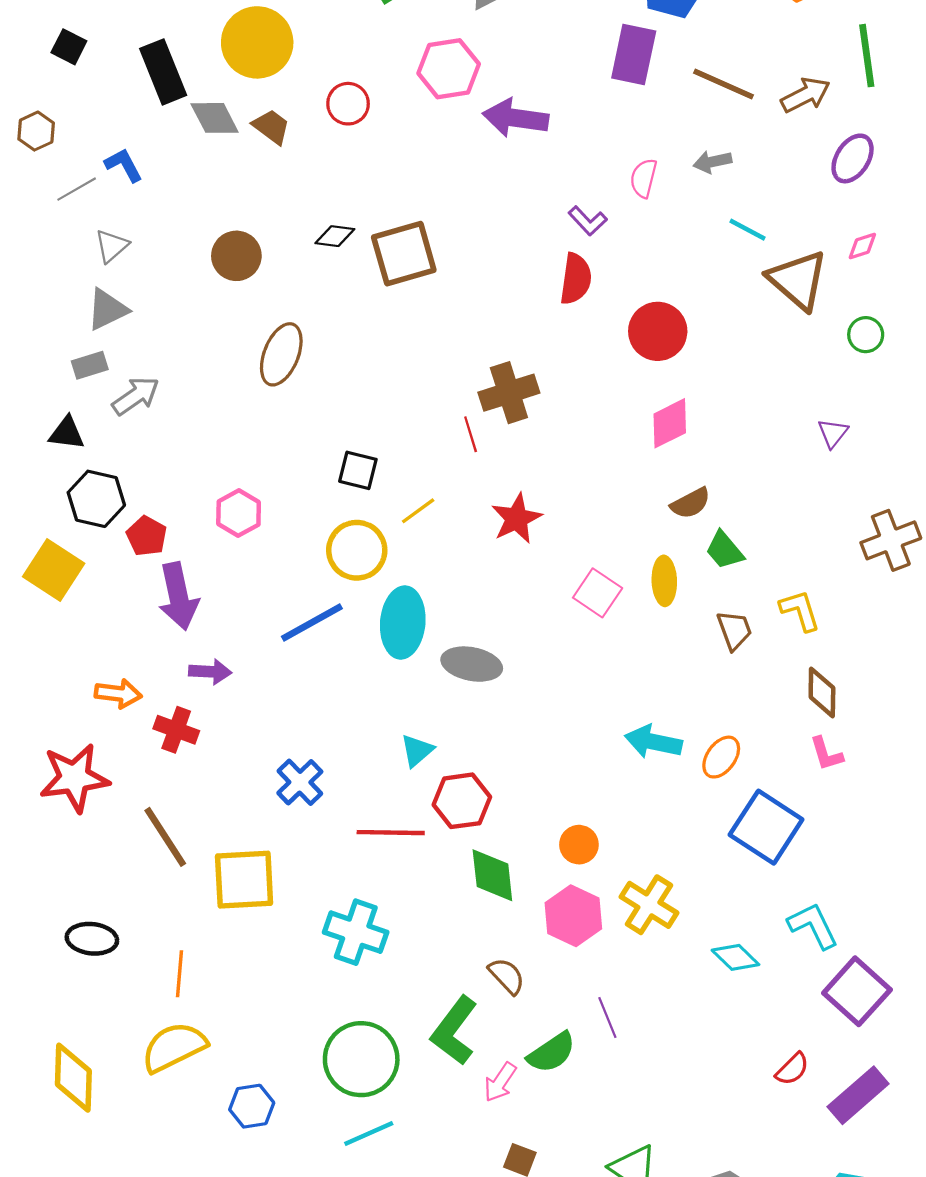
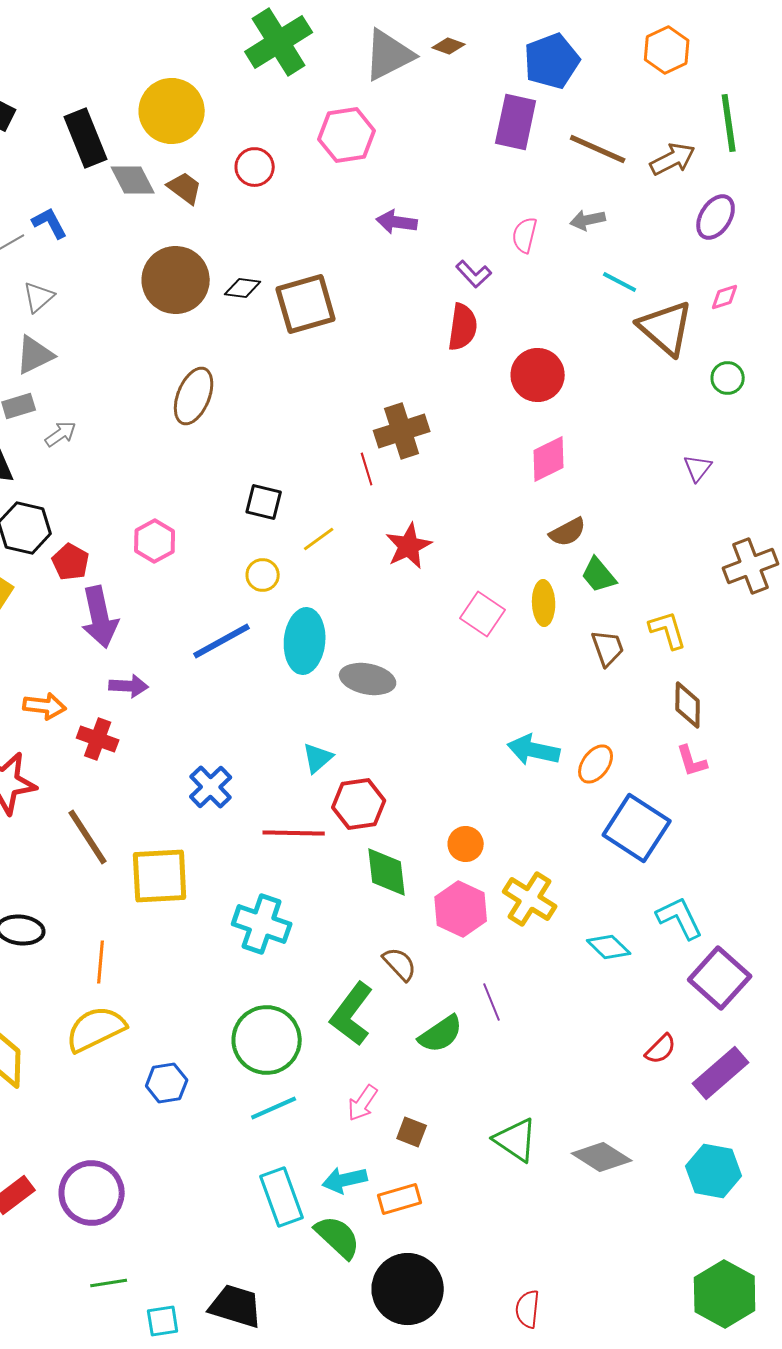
purple arrow: (515, 118) -> (397, 222), moved, size x0.7
brown circle: (236, 256) -> (176, 280), moved, size x1.5
gray arrow: (136, 396) -> (61, 434), size x0.7
yellow circle: (357, 550) -> (263, 575), size x0.6
pink arrow: (500, 1082) -> (363, 1103), moved

